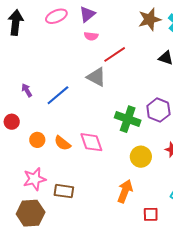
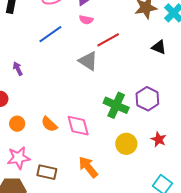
blue line: (58, 95) -> (50, 34), moved
orange circle: (37, 140) -> (17, 124), moved
orange arrow: (125, 191) -> (88, 167), moved, turned -65

